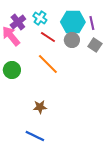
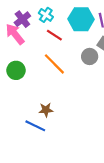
gray circle: (72, 40) -> (90, 56), moved
blue line: (35, 136) -> (35, 126), moved

